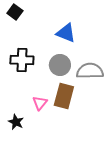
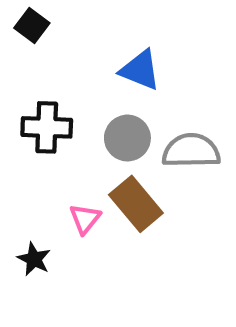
brown rectangle: (64, 96) -> (136, 204), turned -55

